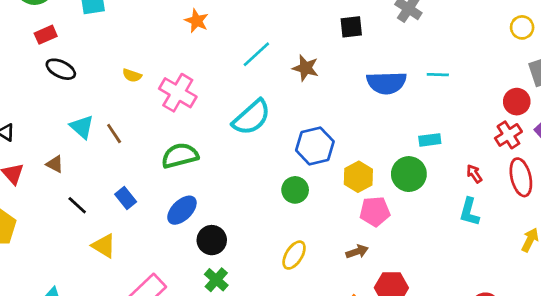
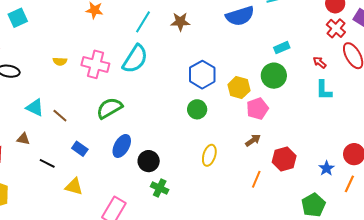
cyan semicircle: (252, 117) -> (135, 59), moved
brown line: (114, 134) -> (60, 116), moved

